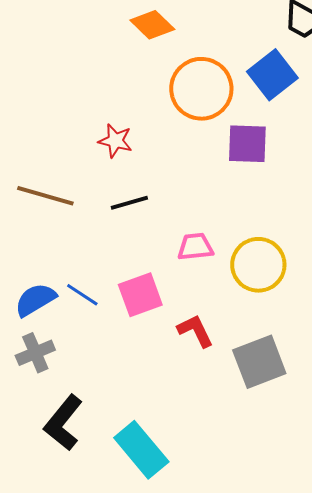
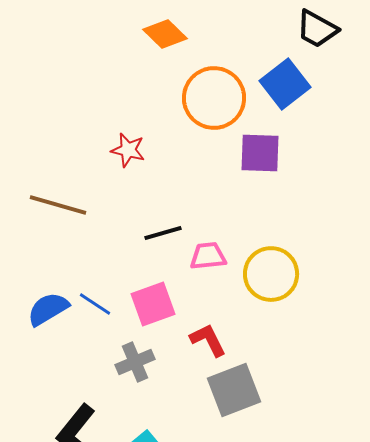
black line: (129, 203) -> (163, 233), moved
gray cross: (35, 353) -> (135, 362), moved
gray square: (259, 362) -> (234, 390), moved

